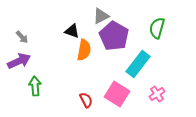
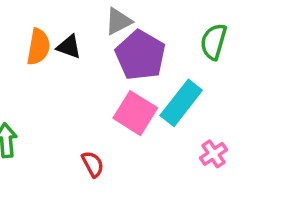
orange semicircle: (84, 50) -> (38, 47), moved
pink square: (117, 94) -> (135, 113), moved

